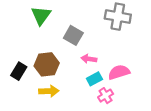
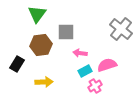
gray cross: (118, 17) -> (121, 29), moved, turned 30
gray square: (73, 35) -> (66, 32), turned -30
brown hexagon: (47, 64) -> (41, 45), moved

